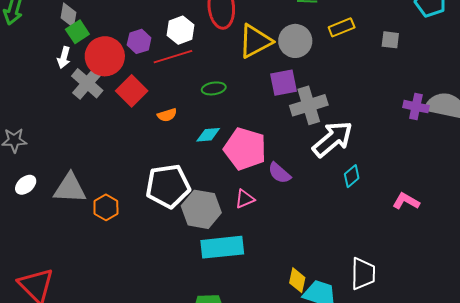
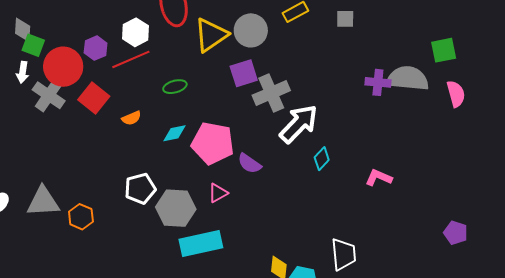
green square: (77, 32) -> (33, 45), turned -30
white pentagon: (168, 186) -> (140, 189), size x0.7

